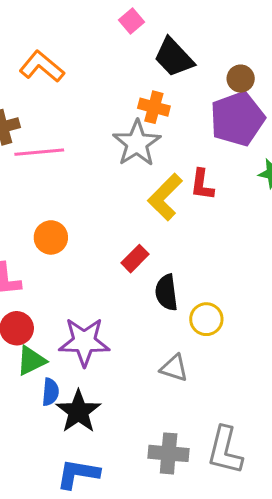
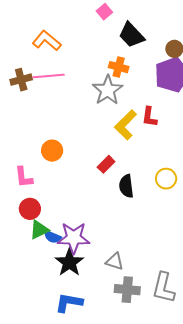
pink line: (39, 152) -> (49, 76), moved
yellow circle: (206, 319) -> (166, 179), moved
purple star: (84, 342) -> (74, 238), moved
gray triangle: (174, 368) -> (115, 261), moved
blue semicircle: (50, 392) -> (53, 237), moved, turned 108

